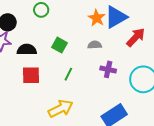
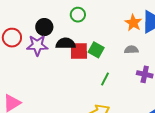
black semicircle: (27, 50) -> (66, 43), moved
red square: (31, 75) -> (79, 51), moved

